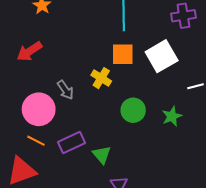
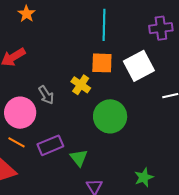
green circle: (133, 110) -> (110, 116), size x1.4
green star: (172, 116) -> (144, 177), moved

